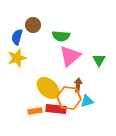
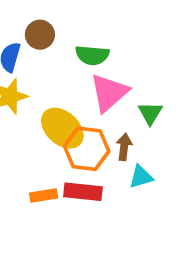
green triangle: (99, 60) -> (150, 113), moved
yellow ellipse: (48, 88) -> (62, 128), moved
orange hexagon: (69, 98) -> (87, 149), moved

